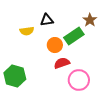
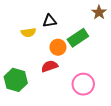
brown star: (90, 20) -> (99, 12), moved
red semicircle: (62, 63) -> (50, 66), moved

